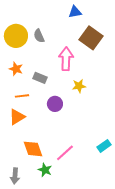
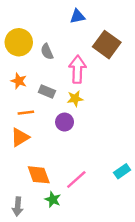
blue triangle: (75, 12) -> (77, 16), moved
gray semicircle: (39, 36) -> (47, 52), moved
yellow star: (79, 86) -> (75, 99), moved

